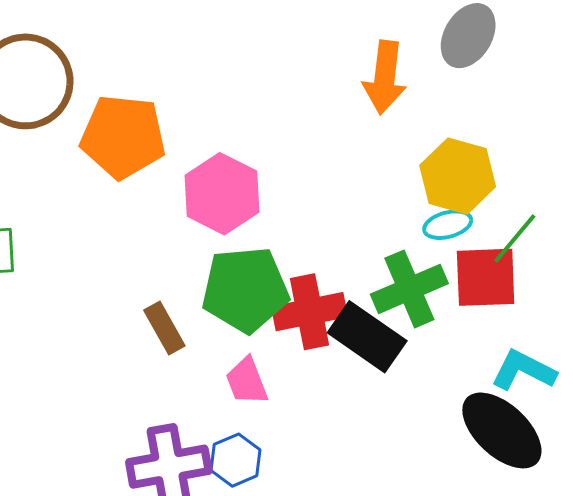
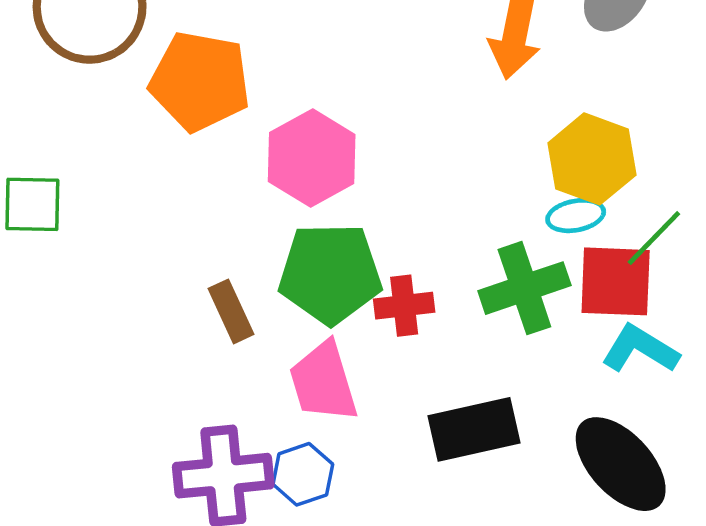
red cross: (309, 312) -> (404, 306), size x0.7
black rectangle: (367, 337) -> (474, 429), moved, turned -52
cyan L-shape: (524, 370) -> (640, 349), moved
pink trapezoid: (247, 381) -> (323, 382), size x1.4

